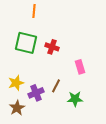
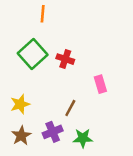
green square: (26, 43) -> (33, 54), turned 35
purple cross: (36, 93) -> (53, 132), moved
green star: (75, 99) -> (83, 138), moved

